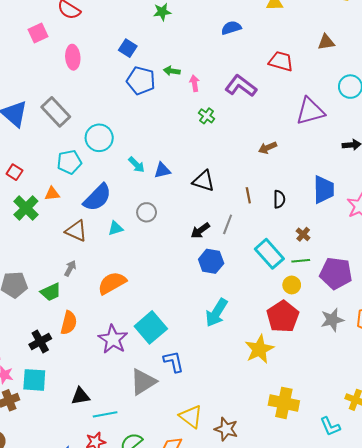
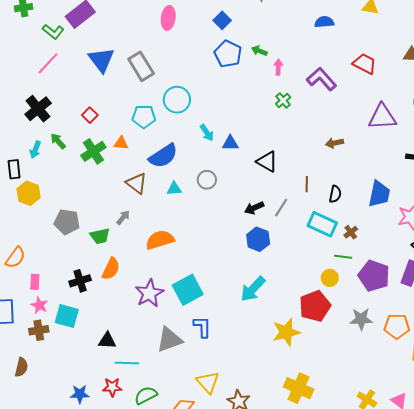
cyan rectangle: (269, 254) -> (322, 224), moved, turned -36

